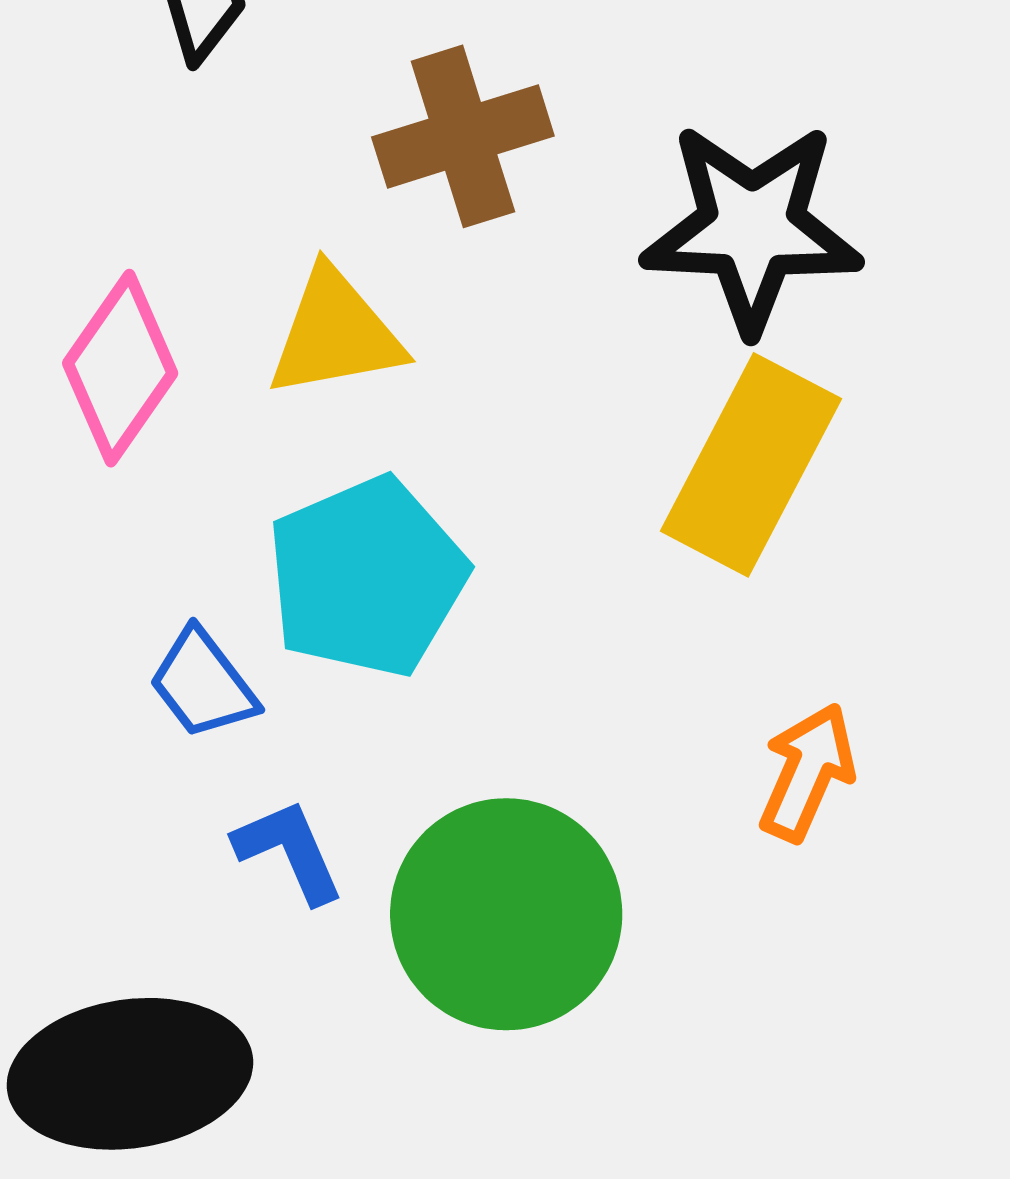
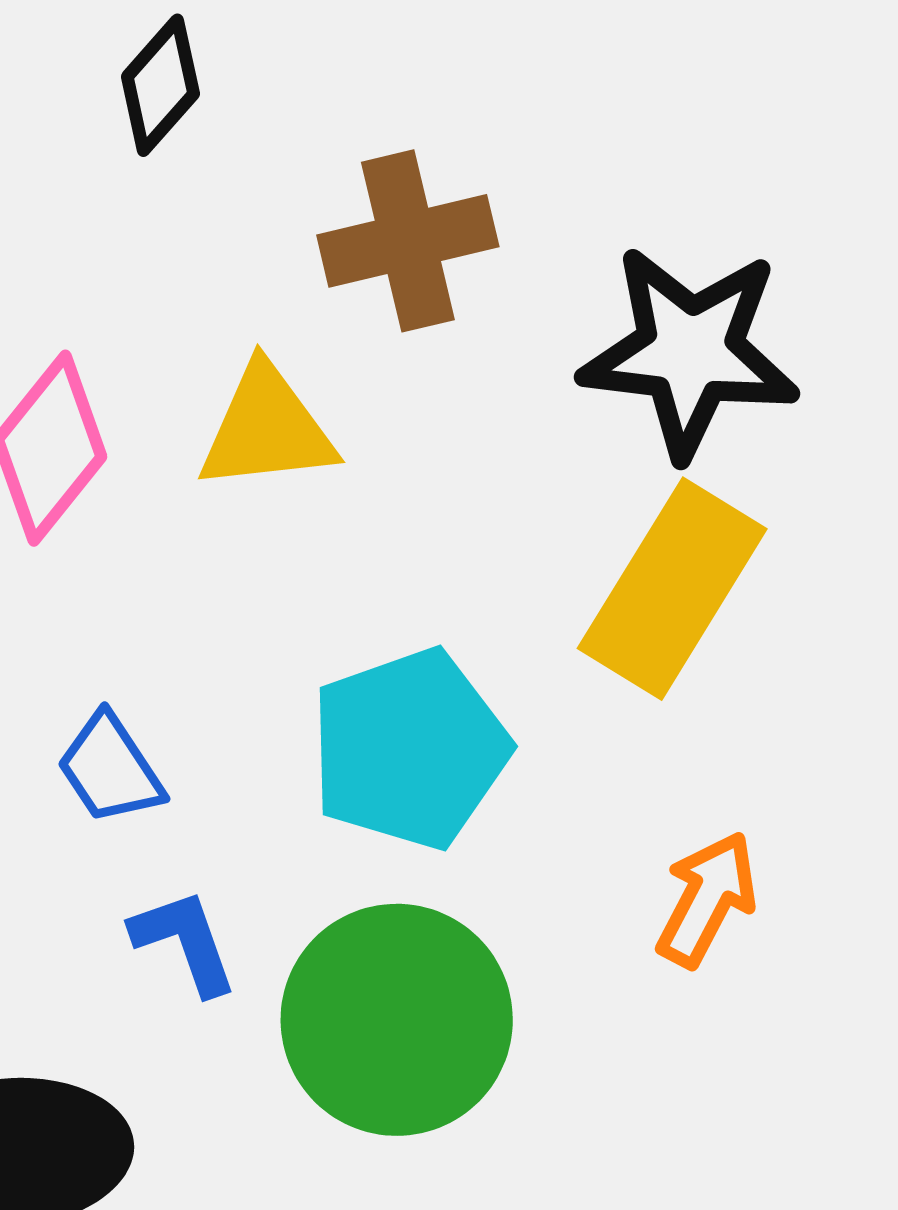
cyan pentagon: (367, 577) -> (410, 749), moved

